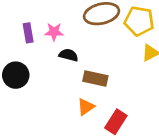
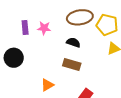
black semicircle: (69, 55) -> (73, 42), moved
orange triangle: (86, 107) -> (47, 85), moved

